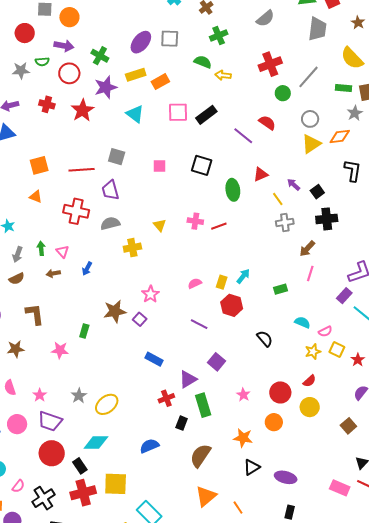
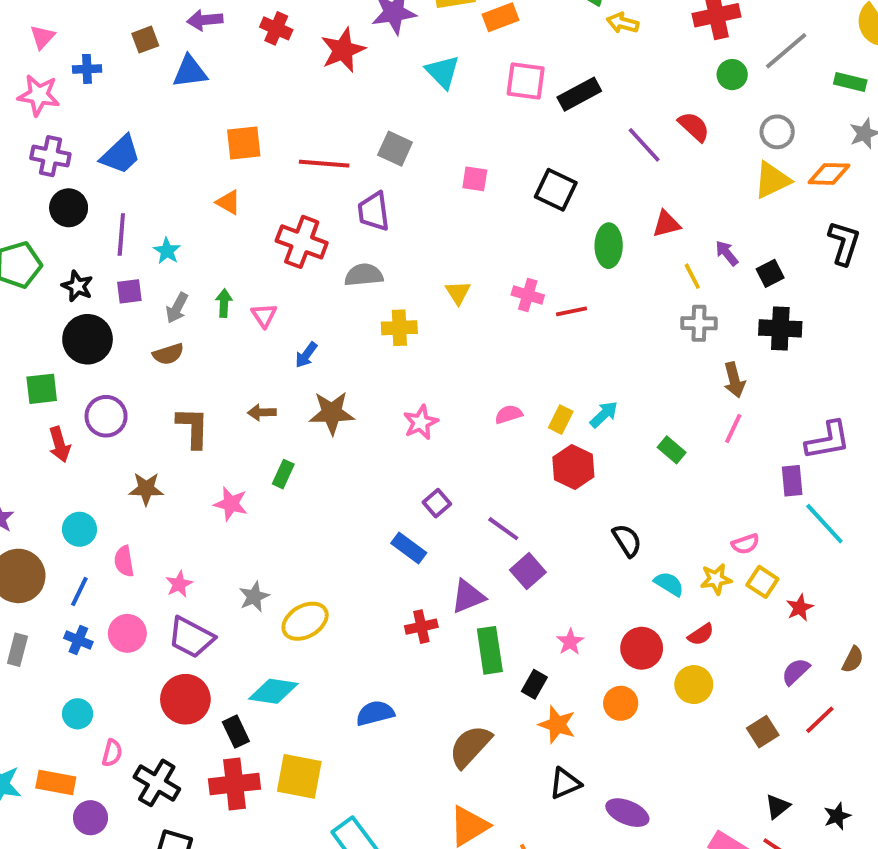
brown arrow: (307, 249) -> (734, 380), turned -66
brown arrow: (53, 273) -> (262, 412), moved
green rectangle: (280, 289) -> (672, 450), turned 48
purple rectangle: (344, 296) -> (792, 481), turned -56
brown star: (115, 311) -> (332, 413), moved
purple square: (140, 319) -> (437, 503), moved
cyan semicircle: (302, 322) -> (669, 584), moved
purple line: (199, 324) -> (503, 529), moved
black rectangle: (182, 423) -> (534, 684), moved
pink semicircle: (18, 486) -> (112, 753), turned -32
black cross: (43, 498) -> (157, 783), turned -35

